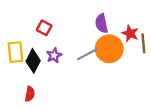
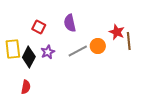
purple semicircle: (101, 23) -> (70, 23), moved
orange circle: (109, 49) -> (98, 46), size x0.6

